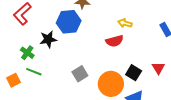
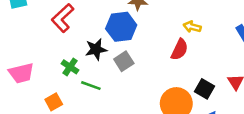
red semicircle: (115, 41) -> (180, 49), turned -48
green line: (34, 72) -> (91, 86), moved
gray square: (80, 74) -> (124, 61), moved

